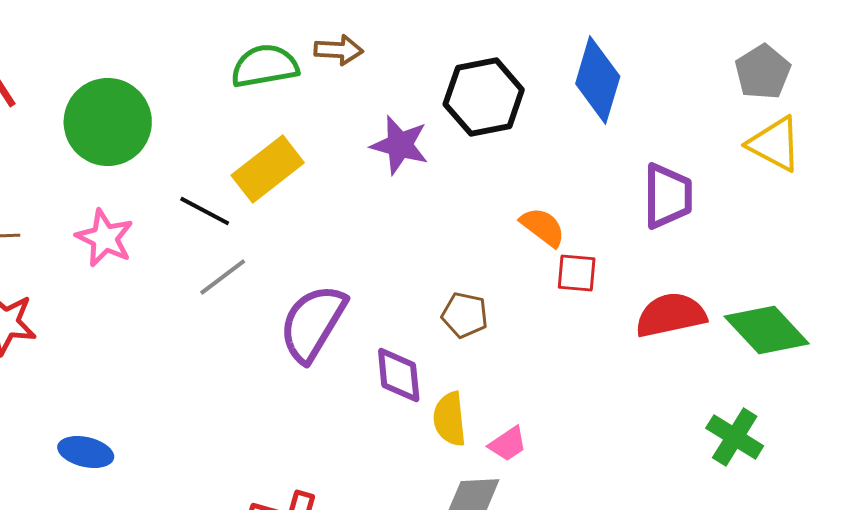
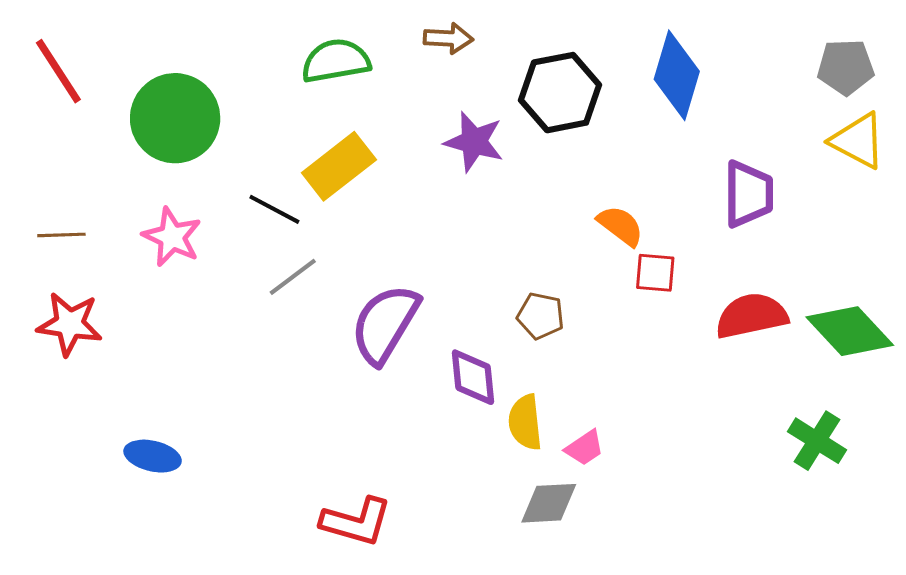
brown arrow: (339, 50) -> (448, 38), moved
gray pentagon: (763, 72) -> (846, 67), turned 30

